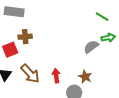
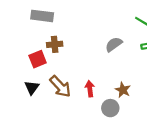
gray semicircle: (91, 47) -> (114, 44), moved

